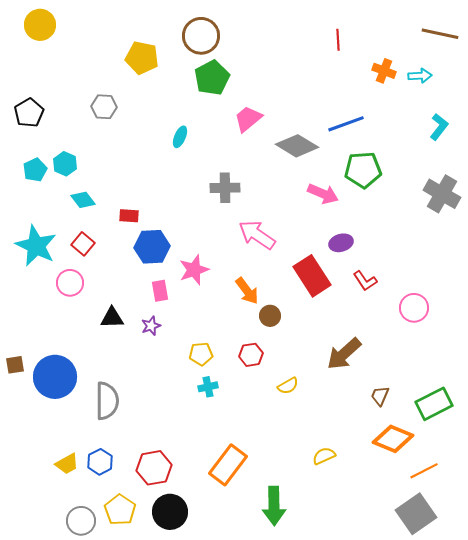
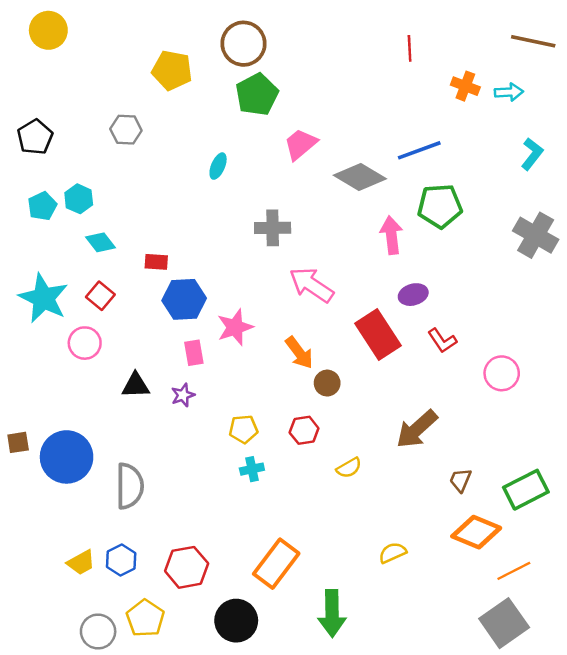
pink arrow: (323, 194) -> (391, 235), turned -120
black circle: (170, 512) -> (236, 621), moved

